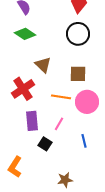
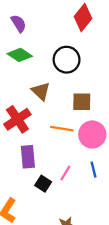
black circle: (78, 34) -> (67, 60), moved
pink line: (59, 124) -> (65, 173), moved
blue line: (84, 141) -> (93, 170), moved

